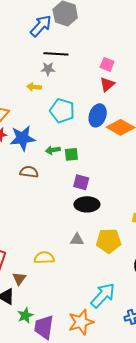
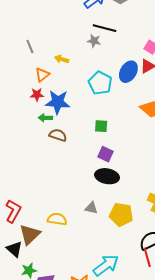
yellow arrow: (34, 87) -> (62, 59), moved
blue ellipse: (98, 115) -> (128, 72), moved
green arrow: (53, 150) -> (45, 118), moved
brown triangle: (19, 279) -> (30, 234), size x1.6

